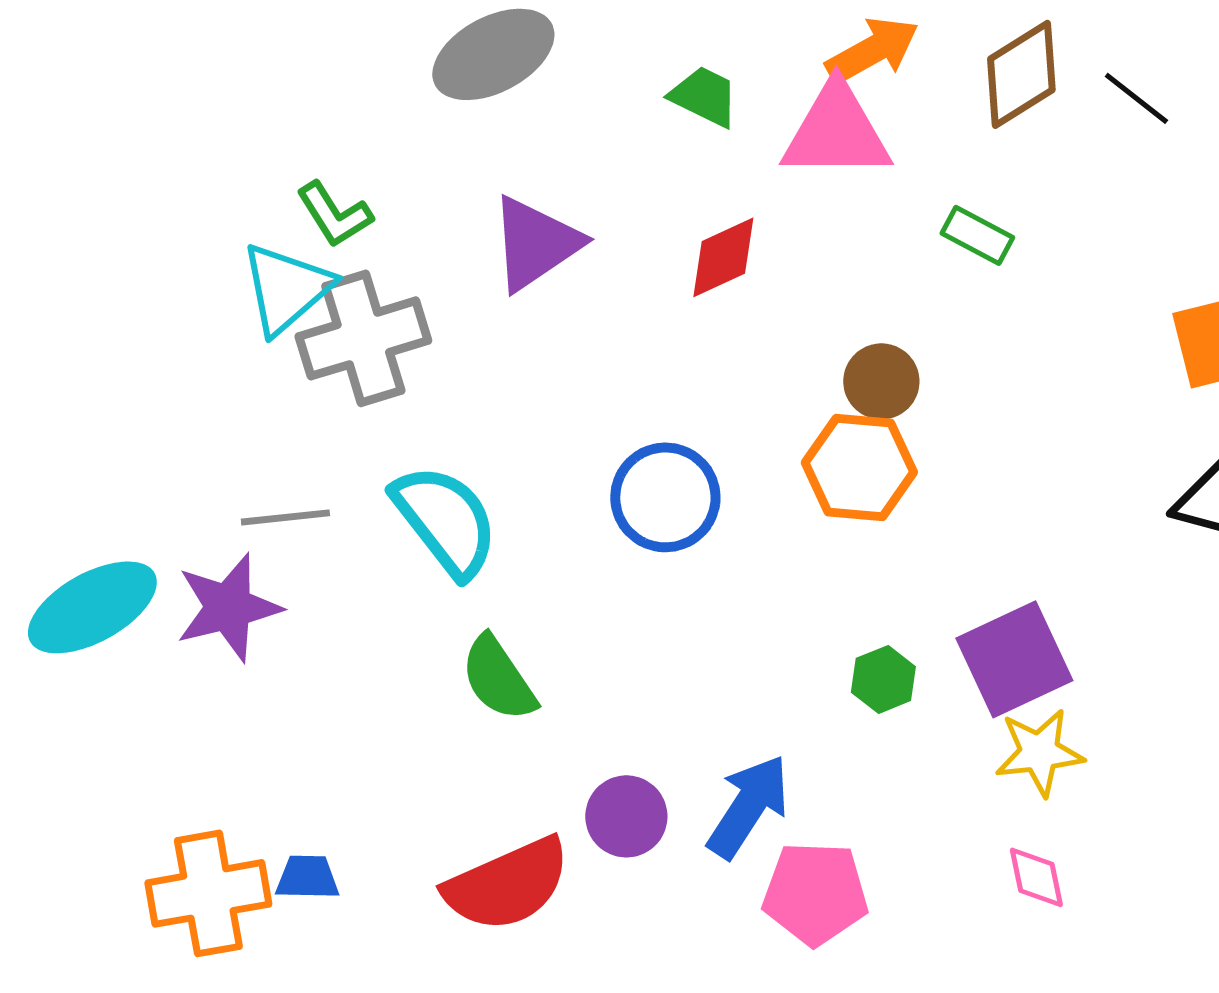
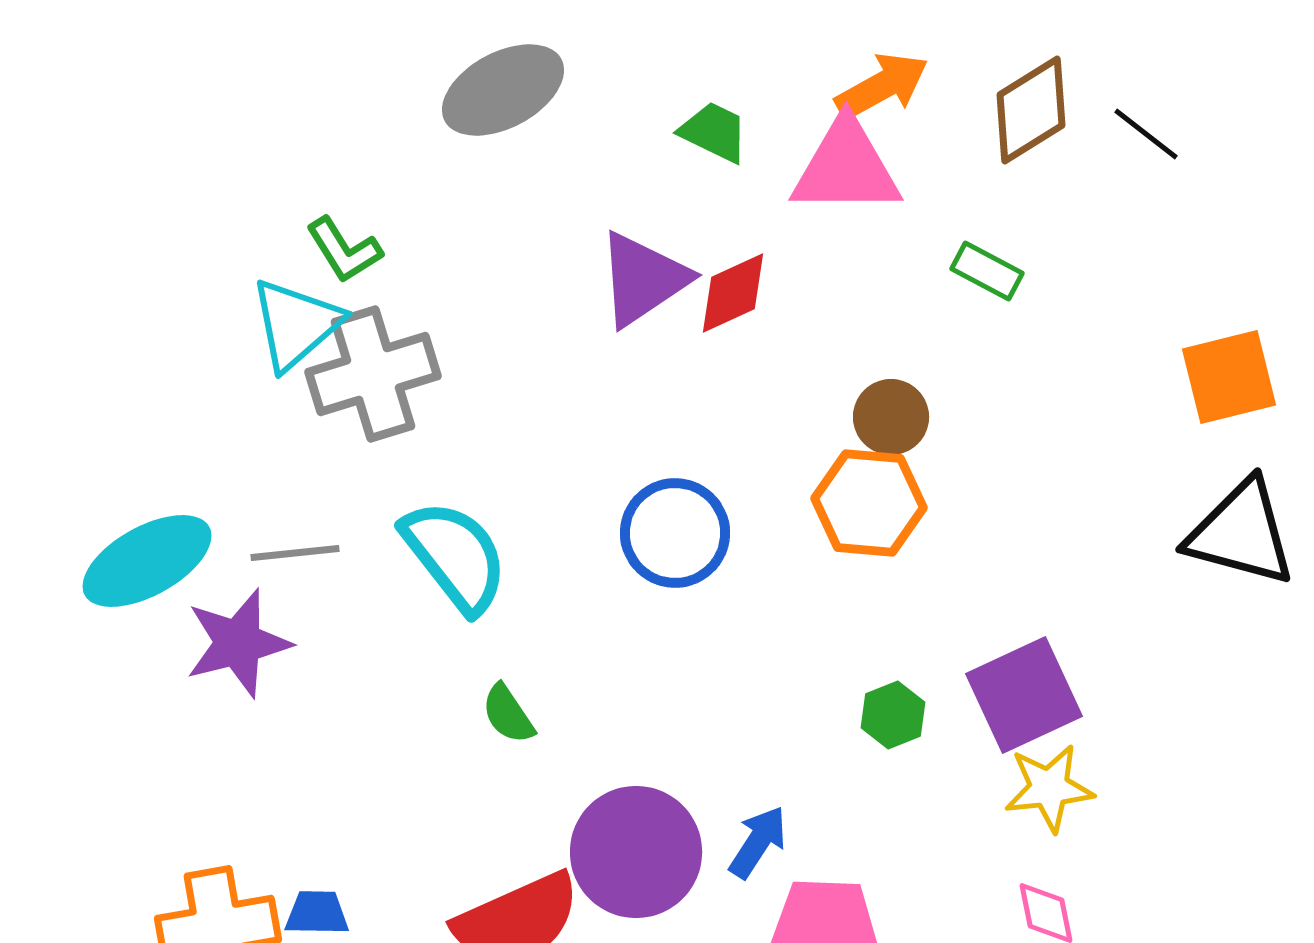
purple triangle: (535, 243) -> (643, 279), moved
cyan ellipse: (92, 607) -> (147, 561), moved
green semicircle: (498, 678) -> (508, 714), size x0.7
blue arrow: (748, 806) -> (758, 842), size x0.7
purple circle: (626, 816) -> (636, 852), size x1.6

